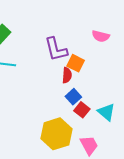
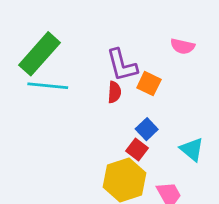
red semicircle: (67, 75) -> (114, 92), moved
red square: (82, 110) -> (137, 150), moved

